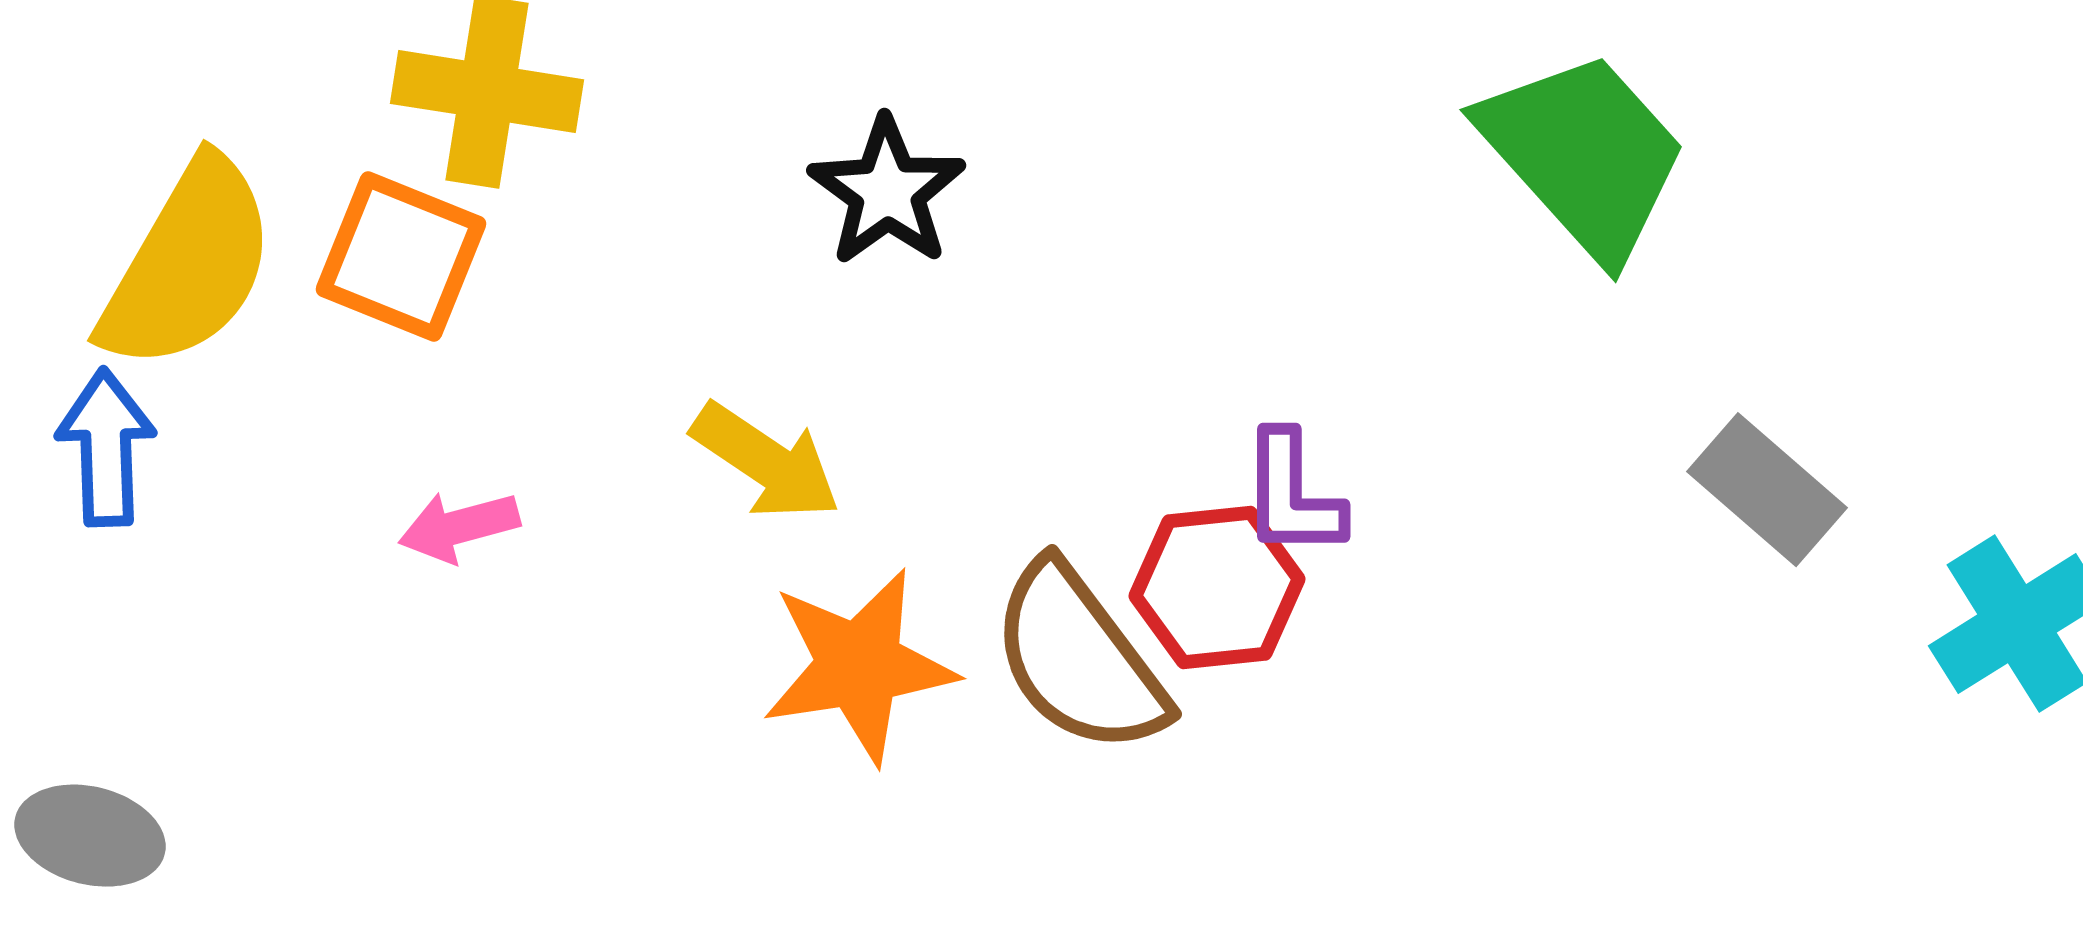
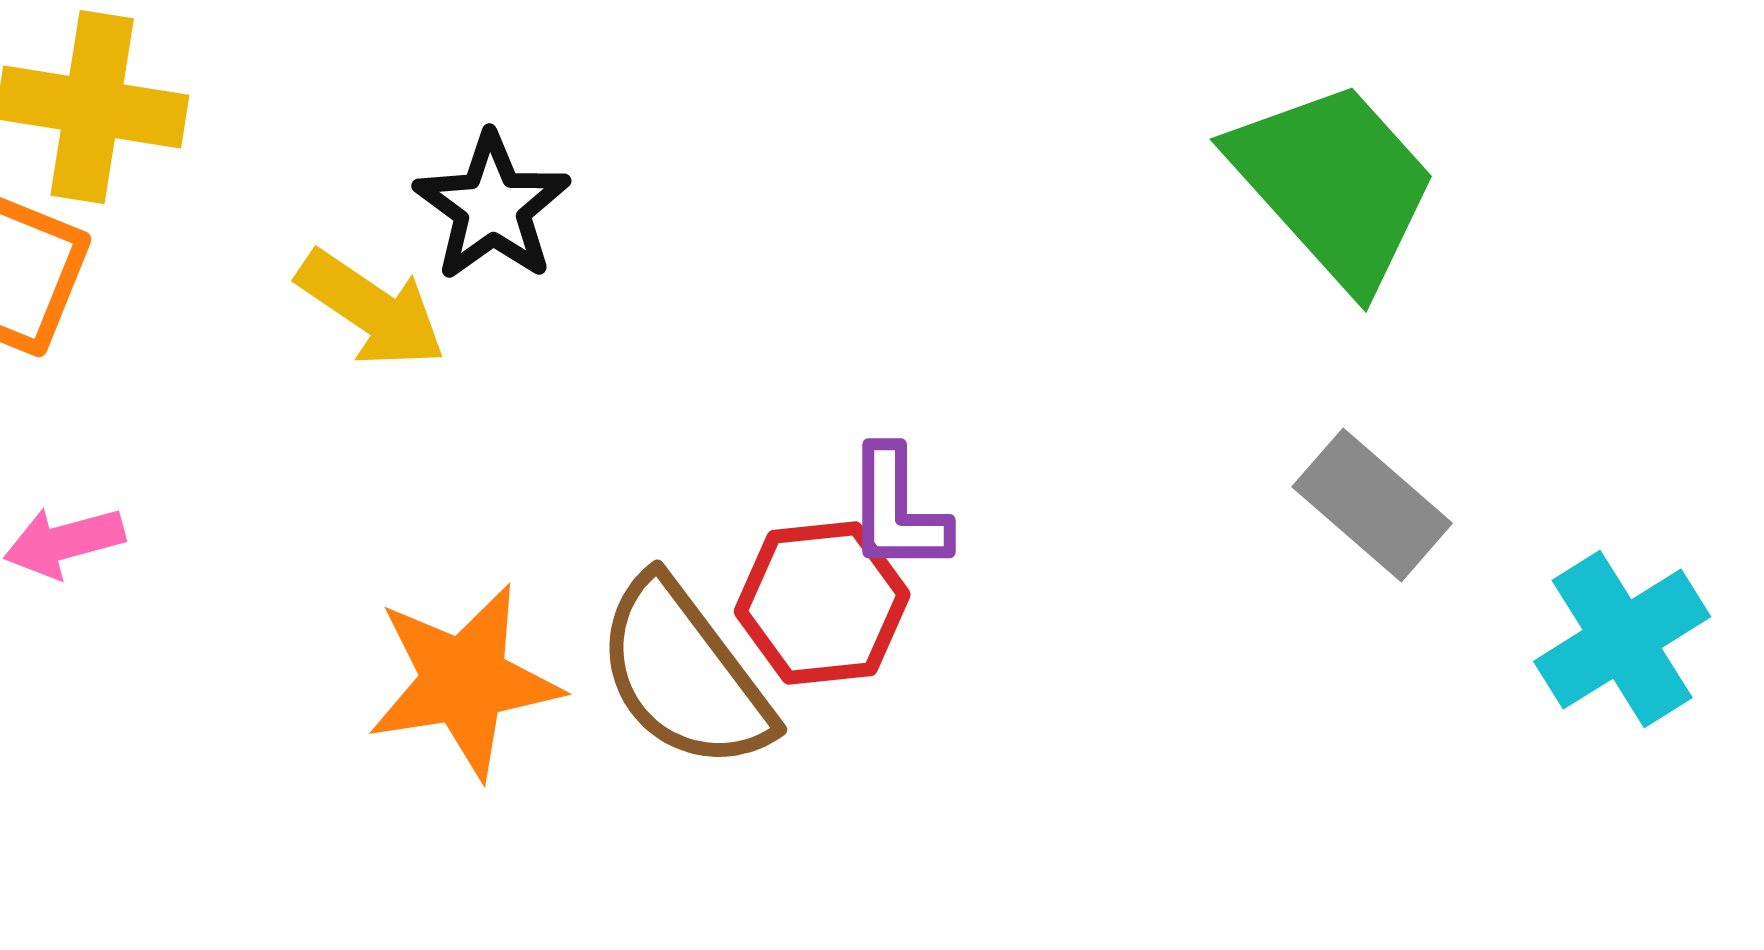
green trapezoid: (1584, 155) -> (1334, 184), moved
yellow arrow: (766, 462) -> (371, 309), moved

